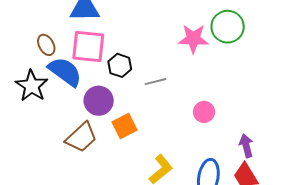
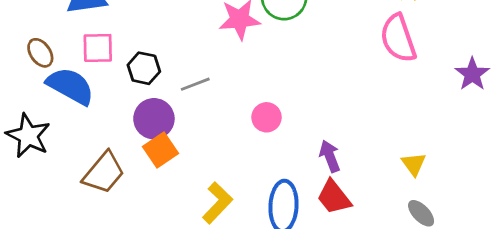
pink square: (88, 47) -> (98, 48), size x0.7
black star: (32, 86) -> (28, 136), moved
purple circle: (99, 101) -> (154, 119), moved

